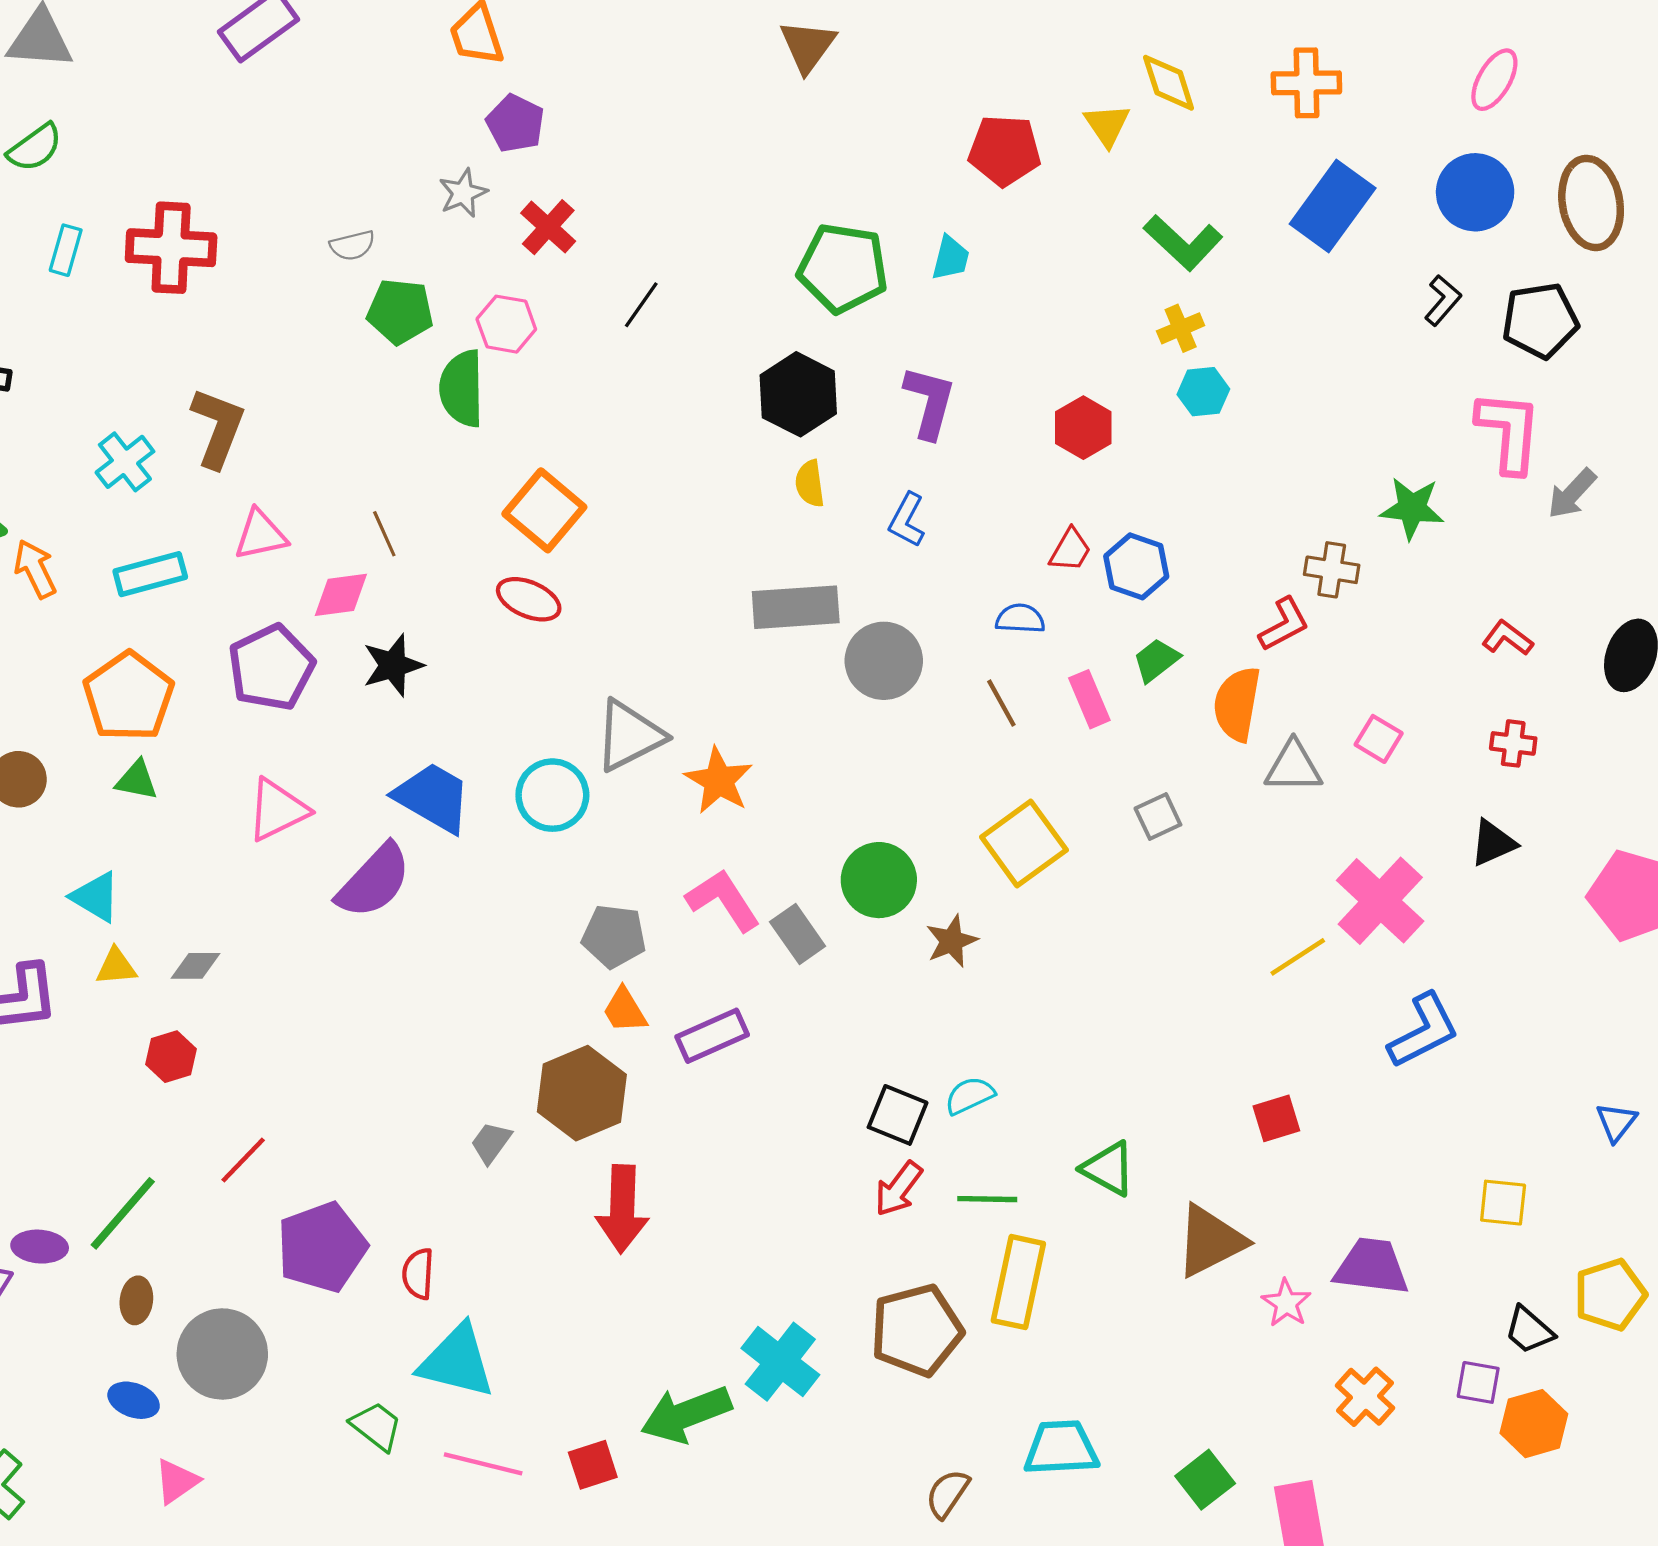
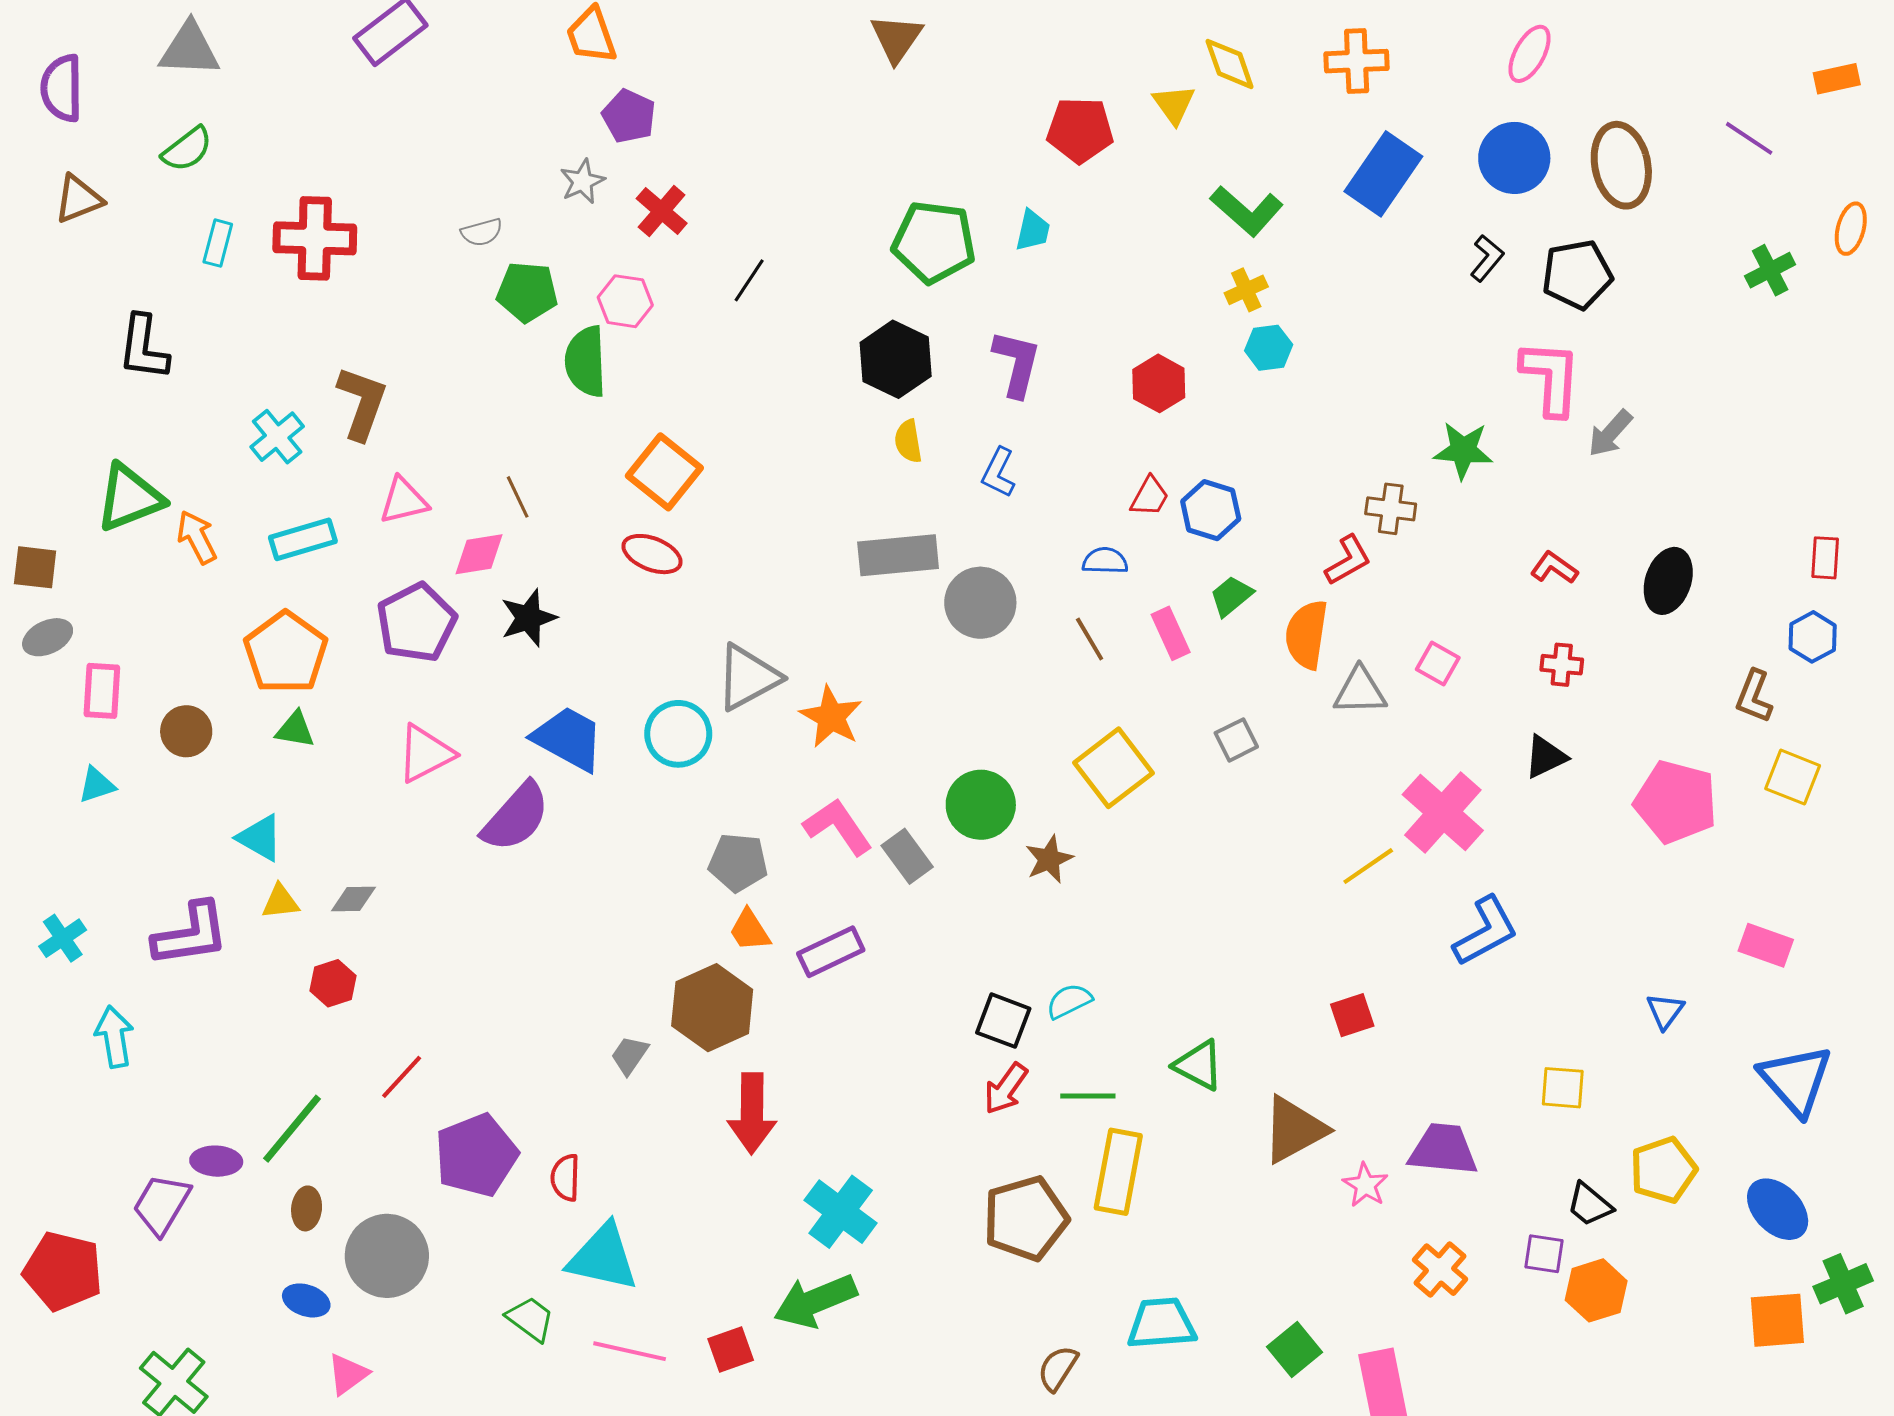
cyan cross: (780, 1362) -> (841, 1212), moved

